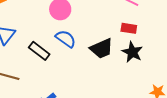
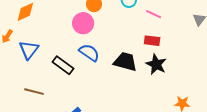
black trapezoid: (101, 49) -> (125, 62), turned -140

